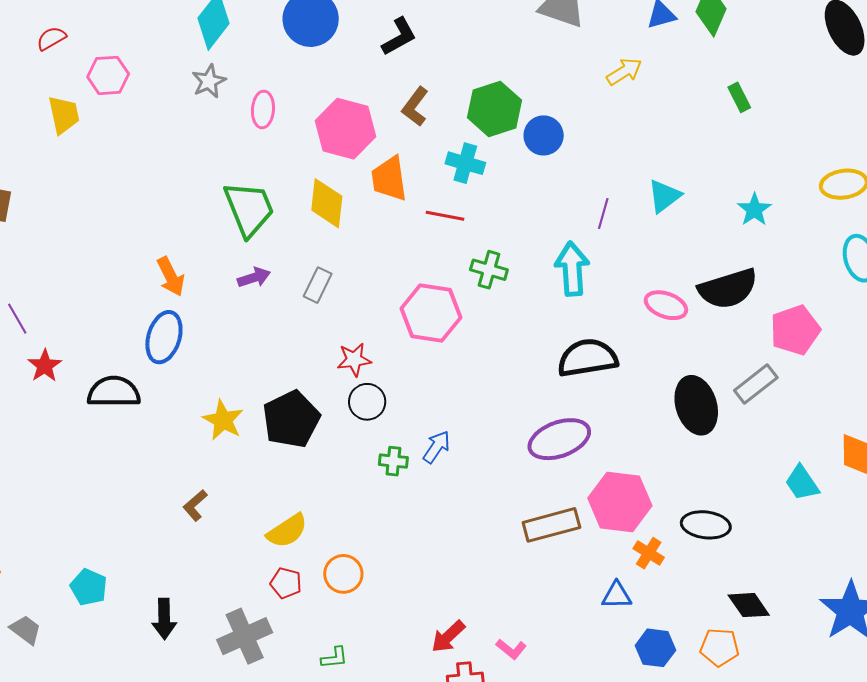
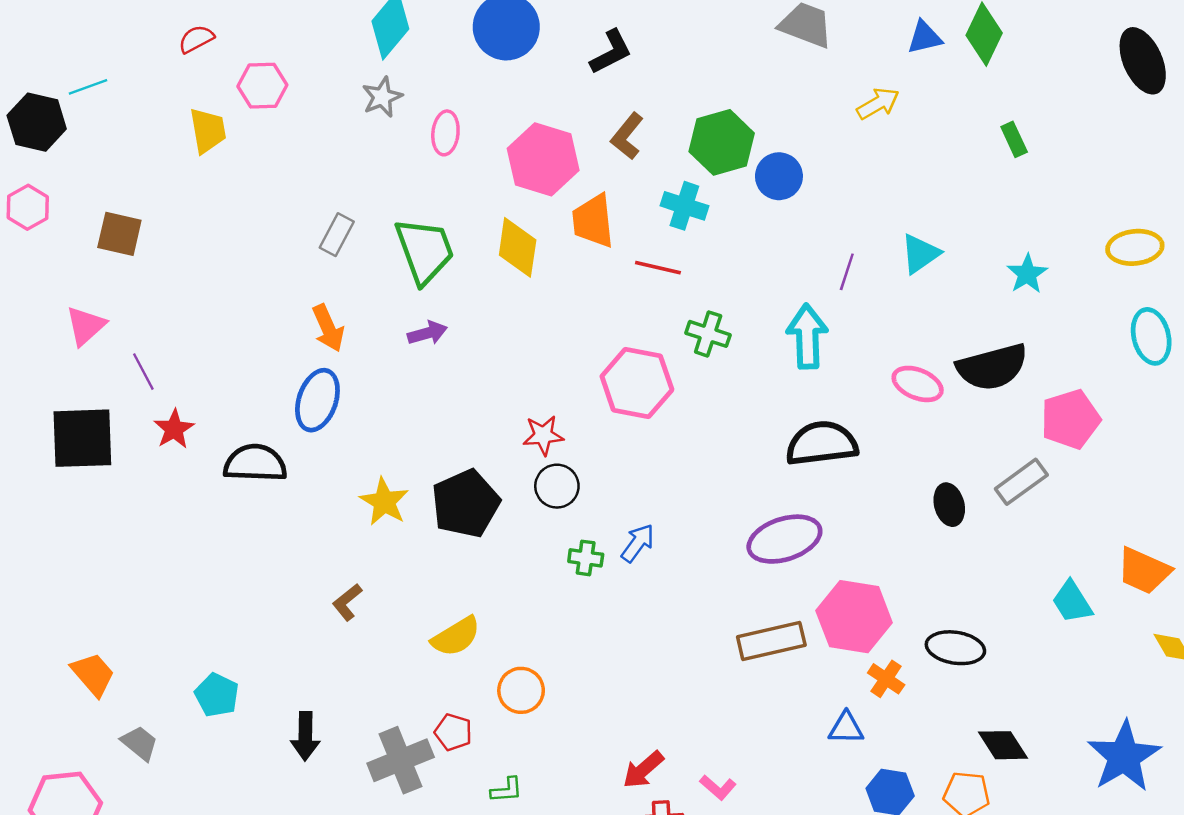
gray rectangle: (318, 285) -> (337, 235), moved
black ellipse: (696, 405) -> (949, 505), size x0.6
red pentagon: (286, 583) -> (453, 732), moved

